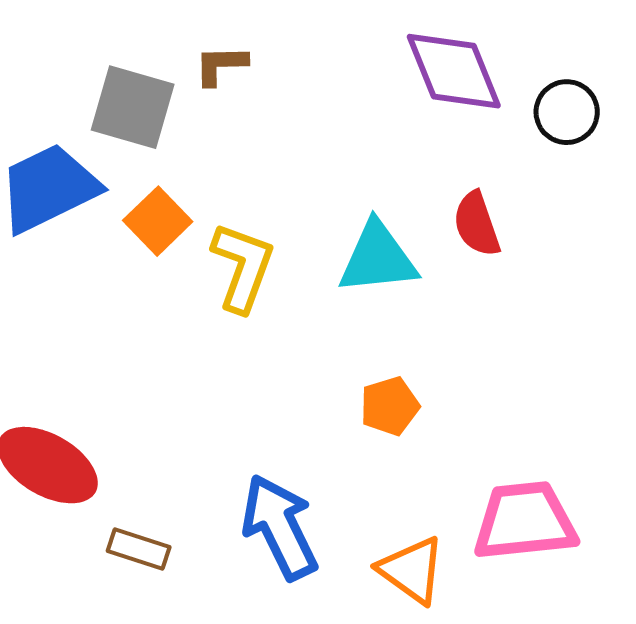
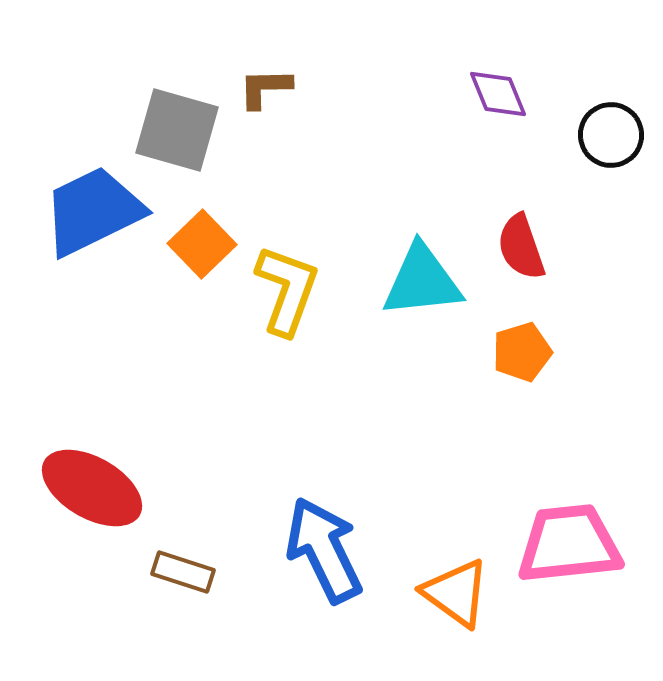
purple diamond: (454, 71) -> (498, 94), size x0.6
orange pentagon: (390, 406) -> (522, 352), moved

